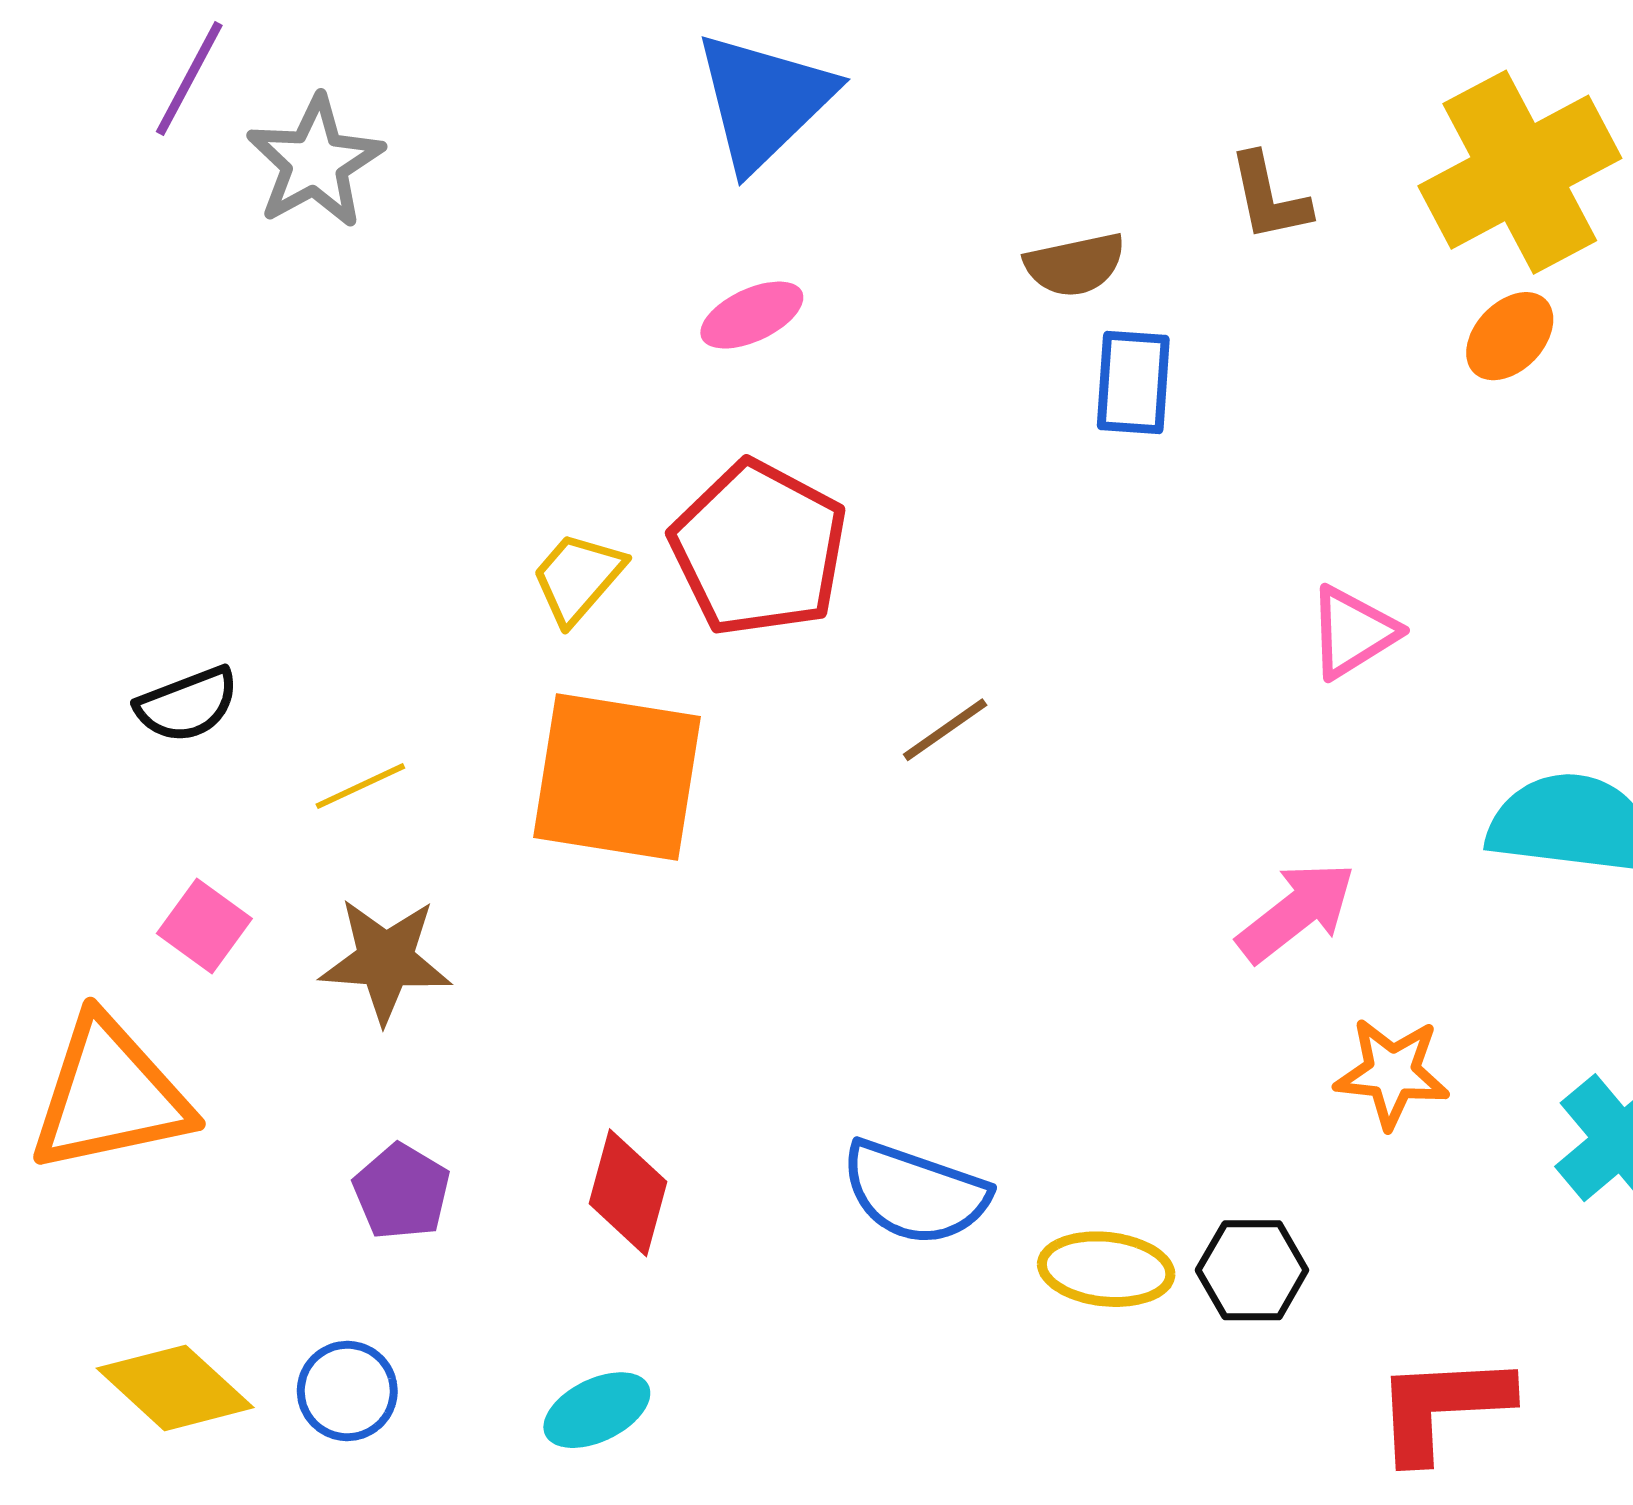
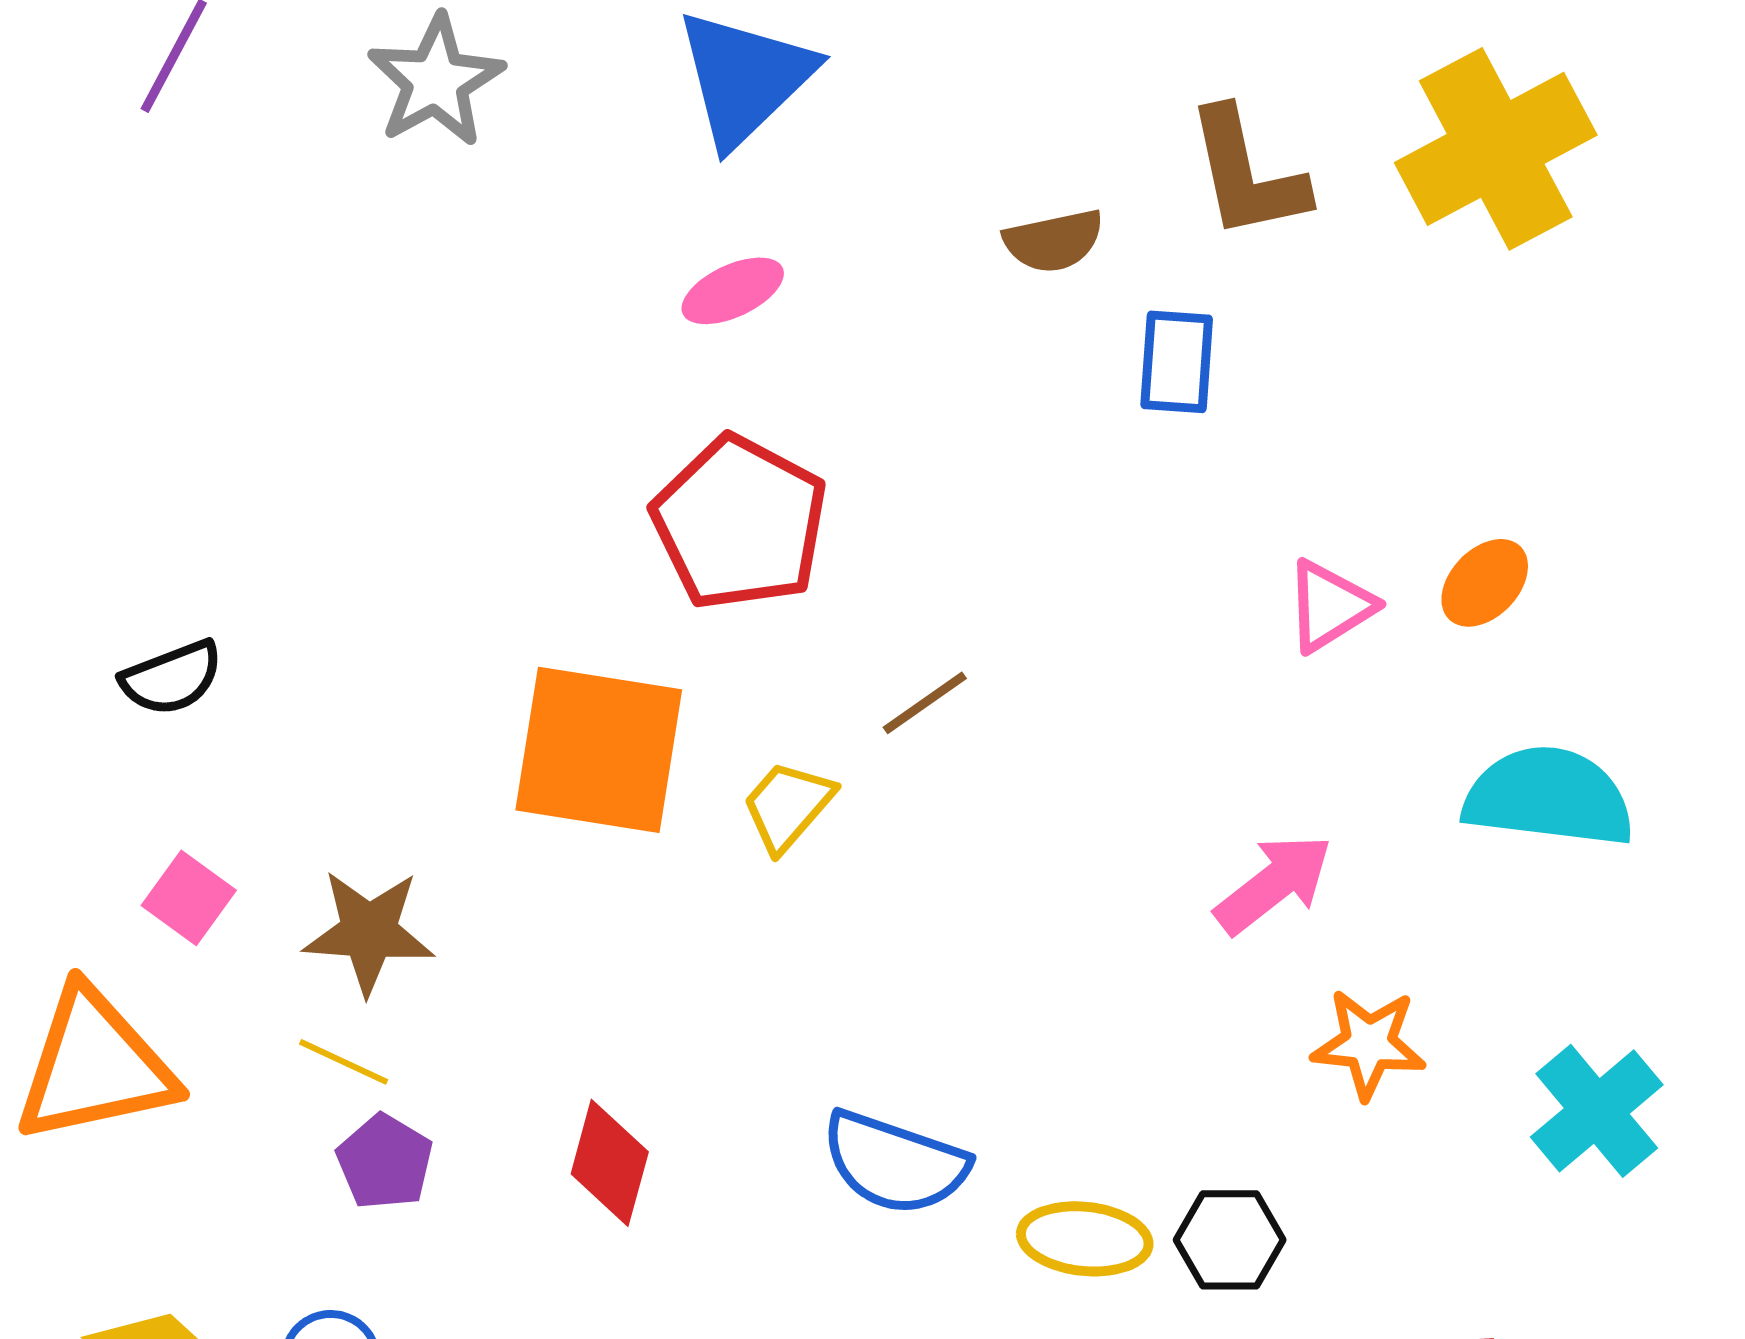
gray star: (315, 162) -> (436, 81), moved
brown L-shape: (1269, 197) -> (1247, 174), size x1.5
orange ellipse: (1510, 336) -> (1485, 583), moved
blue rectangle: (1133, 382) -> (1177, 362), moved
yellow trapezoid: (578, 578) -> (788, 806), moved
yellow line: (360, 786) -> (344, 1062), moved, turned 50

